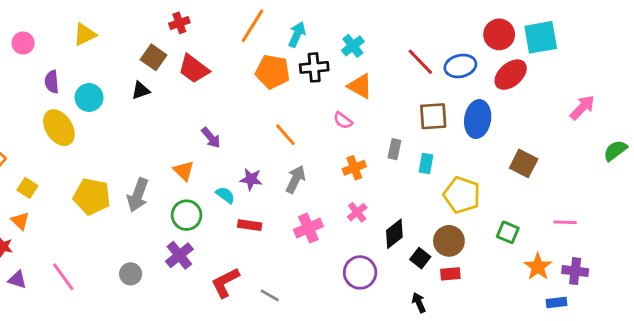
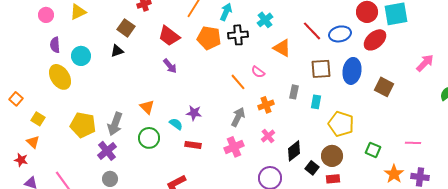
pink circle: (23, 43) -> (46, 15), moved
red trapezoid: (194, 69) -> (169, 36), moved
orange triangle: (360, 86) -> (282, 48), moved
orange line: (285, 135) -> (238, 82), moved
purple arrow: (211, 138) -> (170, 66), moved
brown square: (524, 163) -> (384, 87), moved
gray arrow: (296, 179) -> (238, 117), moved
purple cross: (179, 255) -> (107, 151), moved

